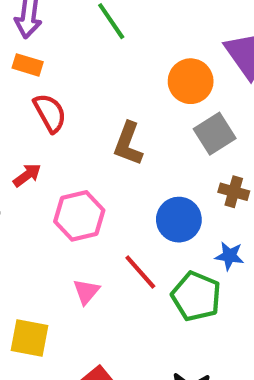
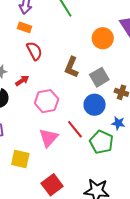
gray square: (215, 134) -> (99, 77), moved
pink triangle: (86, 292) -> (49, 138), size x1.5

